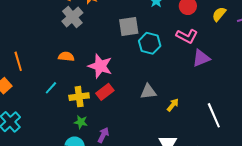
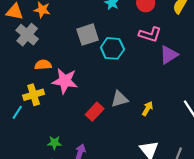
orange semicircle: (66, 57) -> (43, 65), moved
red rectangle: (105, 92) -> (95, 112), moved
yellow cross: (79, 97) -> (34, 95), moved

